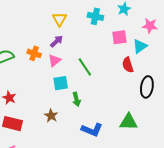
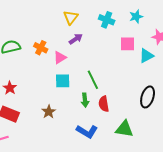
purple arrow: (57, 41) -> (76, 39), moved
red semicircle: (128, 65) -> (104, 104), moved
green line: (85, 67) -> (93, 80), moved
green arrow: (76, 99) -> (85, 100), moved

